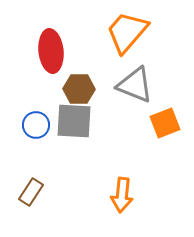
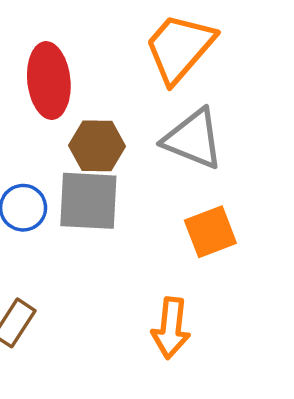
orange square: (165, 123) -> (210, 232), moved

